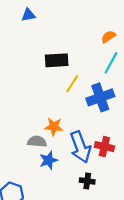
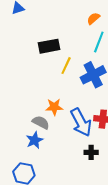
gray semicircle: (37, 142) -> (41, 122), turned 30
blue star: (49, 160) -> (35, 140), moved

